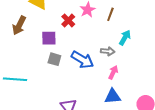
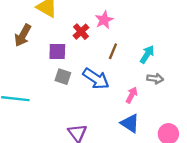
brown line: (110, 14) -> (113, 51), moved
gray arrow: (108, 51) -> (155, 79), moved
blue triangle: (113, 96) -> (130, 123), turned 36

